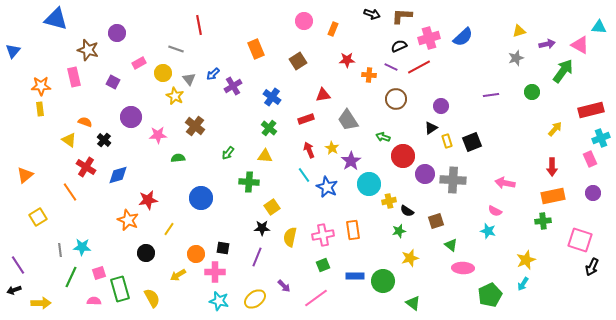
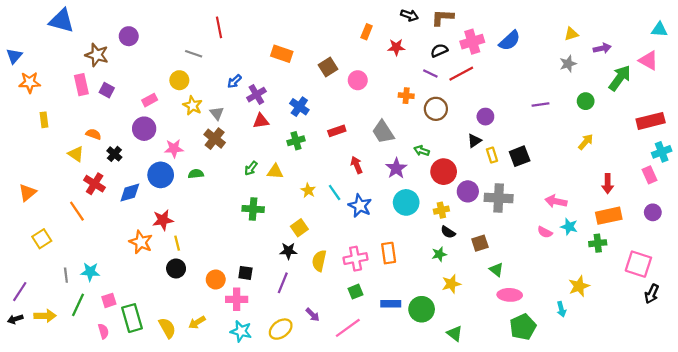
pink circle: (304, 21) -> (358, 80), moved
pink triangle: (580, 45) -> (648, 60), moved
orange rectangle: (256, 49) -> (282, 54), turned -48
red star: (347, 60) -> (396, 47), moved
pink rectangle: (139, 63) -> (150, 100), moved
orange cross: (369, 75) -> (406, 96), moved
gray triangle: (189, 79) -> (217, 113), moved
purple square: (113, 82) -> (107, 90), moved
orange star: (41, 86) -> (30, 82), moved
red triangle: (323, 95) -> (261, 121), moved
green cross: (269, 128) -> (296, 141), turned 35
yellow arrow: (555, 129) -> (586, 142), moved
yellow star: (332, 148) -> (308, 190), moved
red arrow: (309, 150) -> (357, 165), moved
yellow triangle: (265, 156) -> (275, 172), moved
purple star: (351, 161) -> (396, 168), moved
green cross: (249, 182) -> (253, 209), moved
blue circle: (201, 198) -> (161, 175), moved
yellow cross: (389, 201) -> (441, 210), moved
yellow line: (169, 229) -> (177, 243), moved, turned -48
cyan star: (488, 231) -> (569, 227), moved
black circle: (146, 253) -> (176, 268), moved
purple line: (18, 265) -> (20, 292), turned 66
yellow arrow: (178, 275) -> (197, 322), moved
cyan arrow: (523, 284) -> (561, 309), moved, turned -48
green pentagon: (490, 295) -> (523, 327), moved
pink semicircle: (94, 301) -> (103, 331), turned 72
yellow arrow: (41, 303) -> (45, 316), moved

